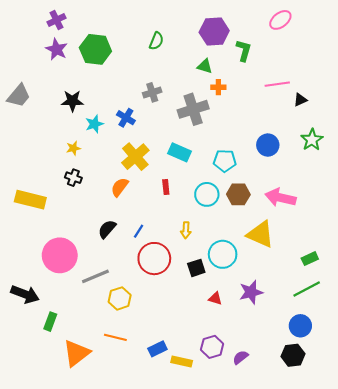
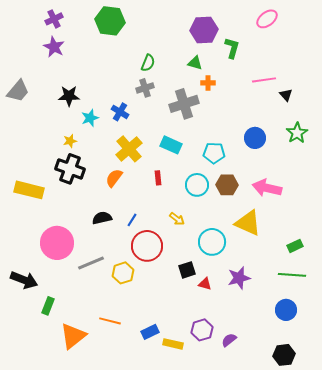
green semicircle: (156, 41) -> (148, 63), moved
green hexagon: (95, 49) -> (110, 21), moved
black triangle: (300, 100) -> (286, 95), turned -48
black cross: (73, 178) -> (70, 169), size x1.8
black semicircle: (107, 229) -> (102, 218), turned 36
yellow arrow: (186, 230) -> (177, 219), turned -56
black square: (196, 268) -> (187, 270), moved
green line: (307, 289) -> (292, 275), turned 32
yellow hexagon: (120, 298) -> (123, 273), moved
black hexagon: (293, 355) -> (284, 355), moved

